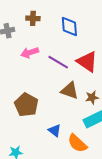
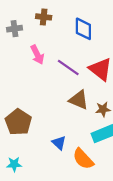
pink arrow: (30, 53) -> (37, 55), turned -102
brown pentagon: (26, 105) -> (18, 122), moved

